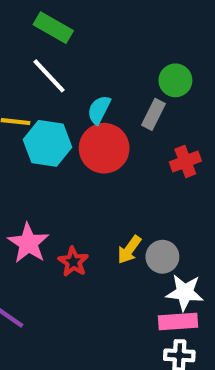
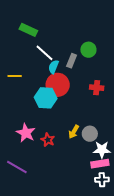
white line: (49, 76) -> (45, 53), moved
gray rectangle: (153, 114) -> (72, 61), moved
cyan hexagon: (47, 143) -> (46, 98), moved
red cross: (185, 162) -> (97, 88), turned 32

